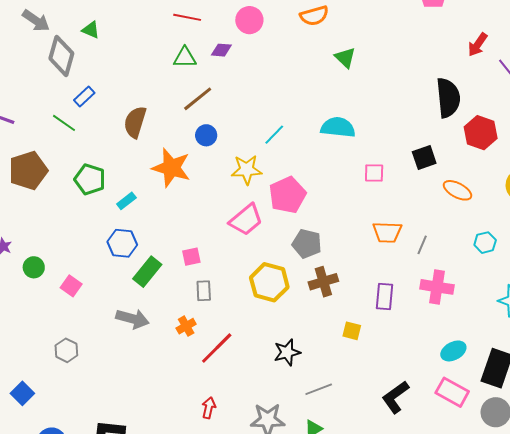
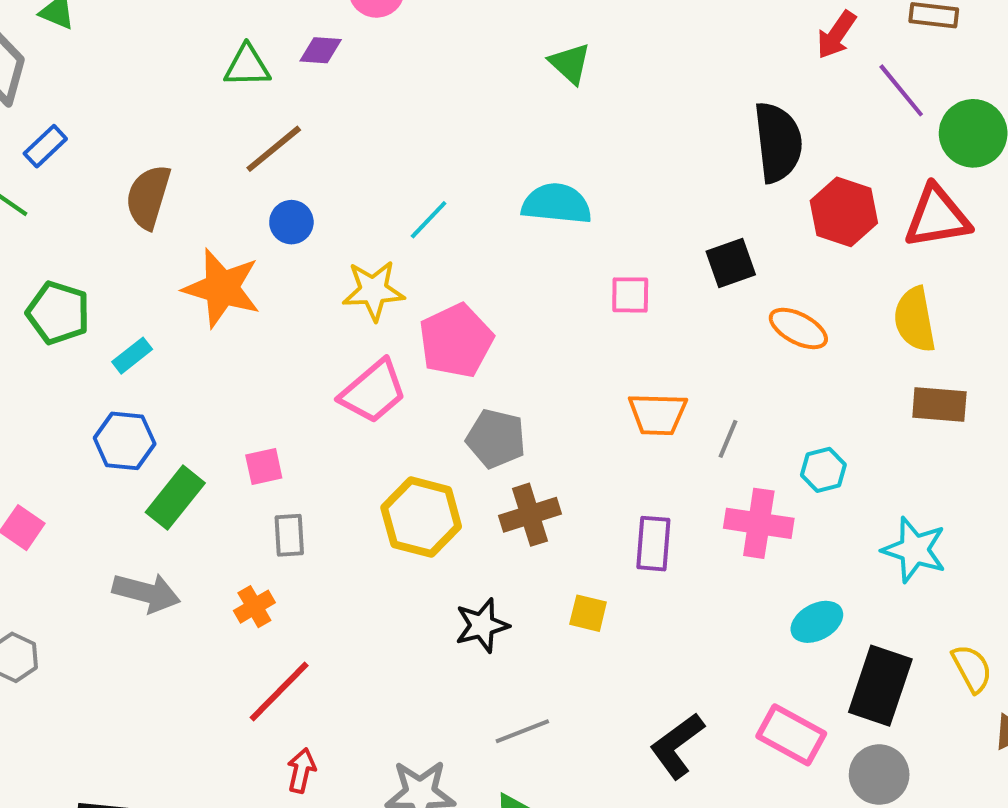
cyan hexagon: (485, 243) -> (823, 470), moved
red line: (217, 348) -> (279, 691), moved
cyan ellipse: (453, 351) -> (817, 622), moved
black star: (287, 352) -> (482, 625), moved

